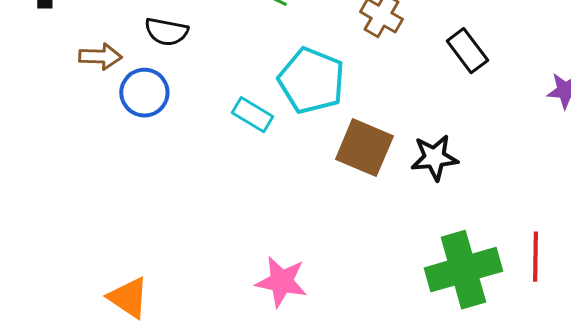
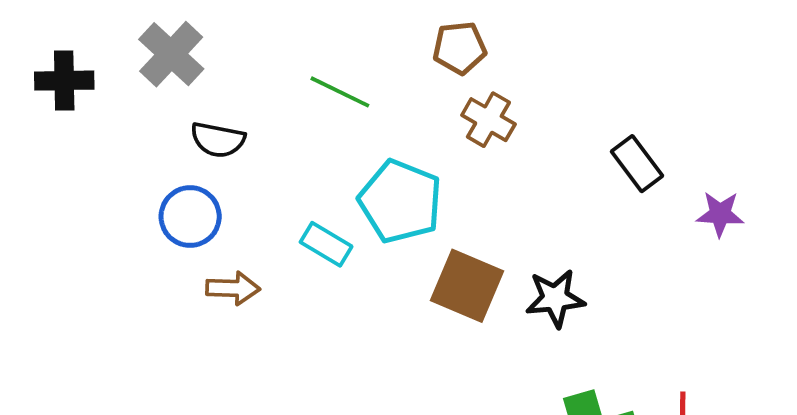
black rectangle: (467, 51) -> (637, 164), moved
brown arrow: (100, 57) -> (233, 288), moved

